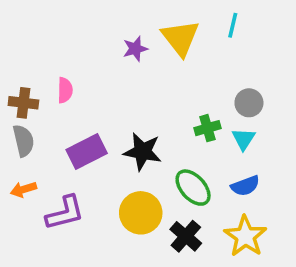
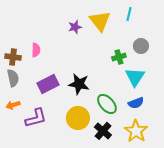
gray circle: (249, 103) -> (141, 46), moved
green cross: (207, 128) -> (119, 57), moved
cyan triangle: (244, 139) -> (135, 77), size x1.5

